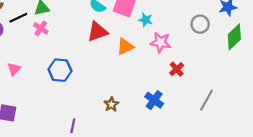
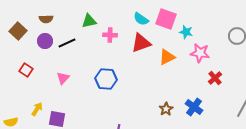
black line: (18, 18) -> (67, 43), moved
pink cross: (41, 28) -> (110, 35), moved, turned -32
brown star: (111, 104) -> (166, 109), moved

